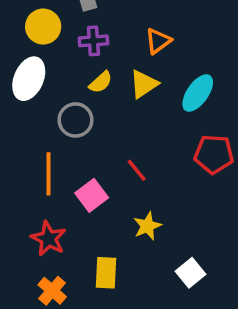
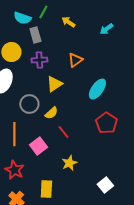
yellow semicircle: (101, 82) -> (51, 113), moved
yellow triangle: (144, 84) -> (54, 84), moved
red pentagon: (214, 154) -> (106, 123), turned 30
white square: (190, 273) -> (105, 185), moved

